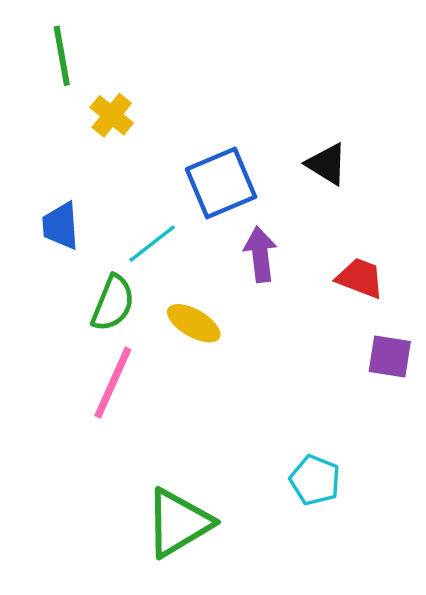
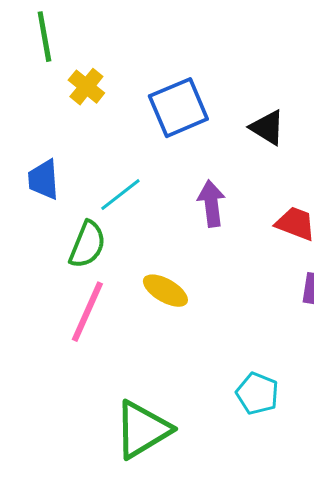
blue square: (221, 183) -> (178, 108), moved
yellow ellipse: (194, 323) -> (165, 291), moved

